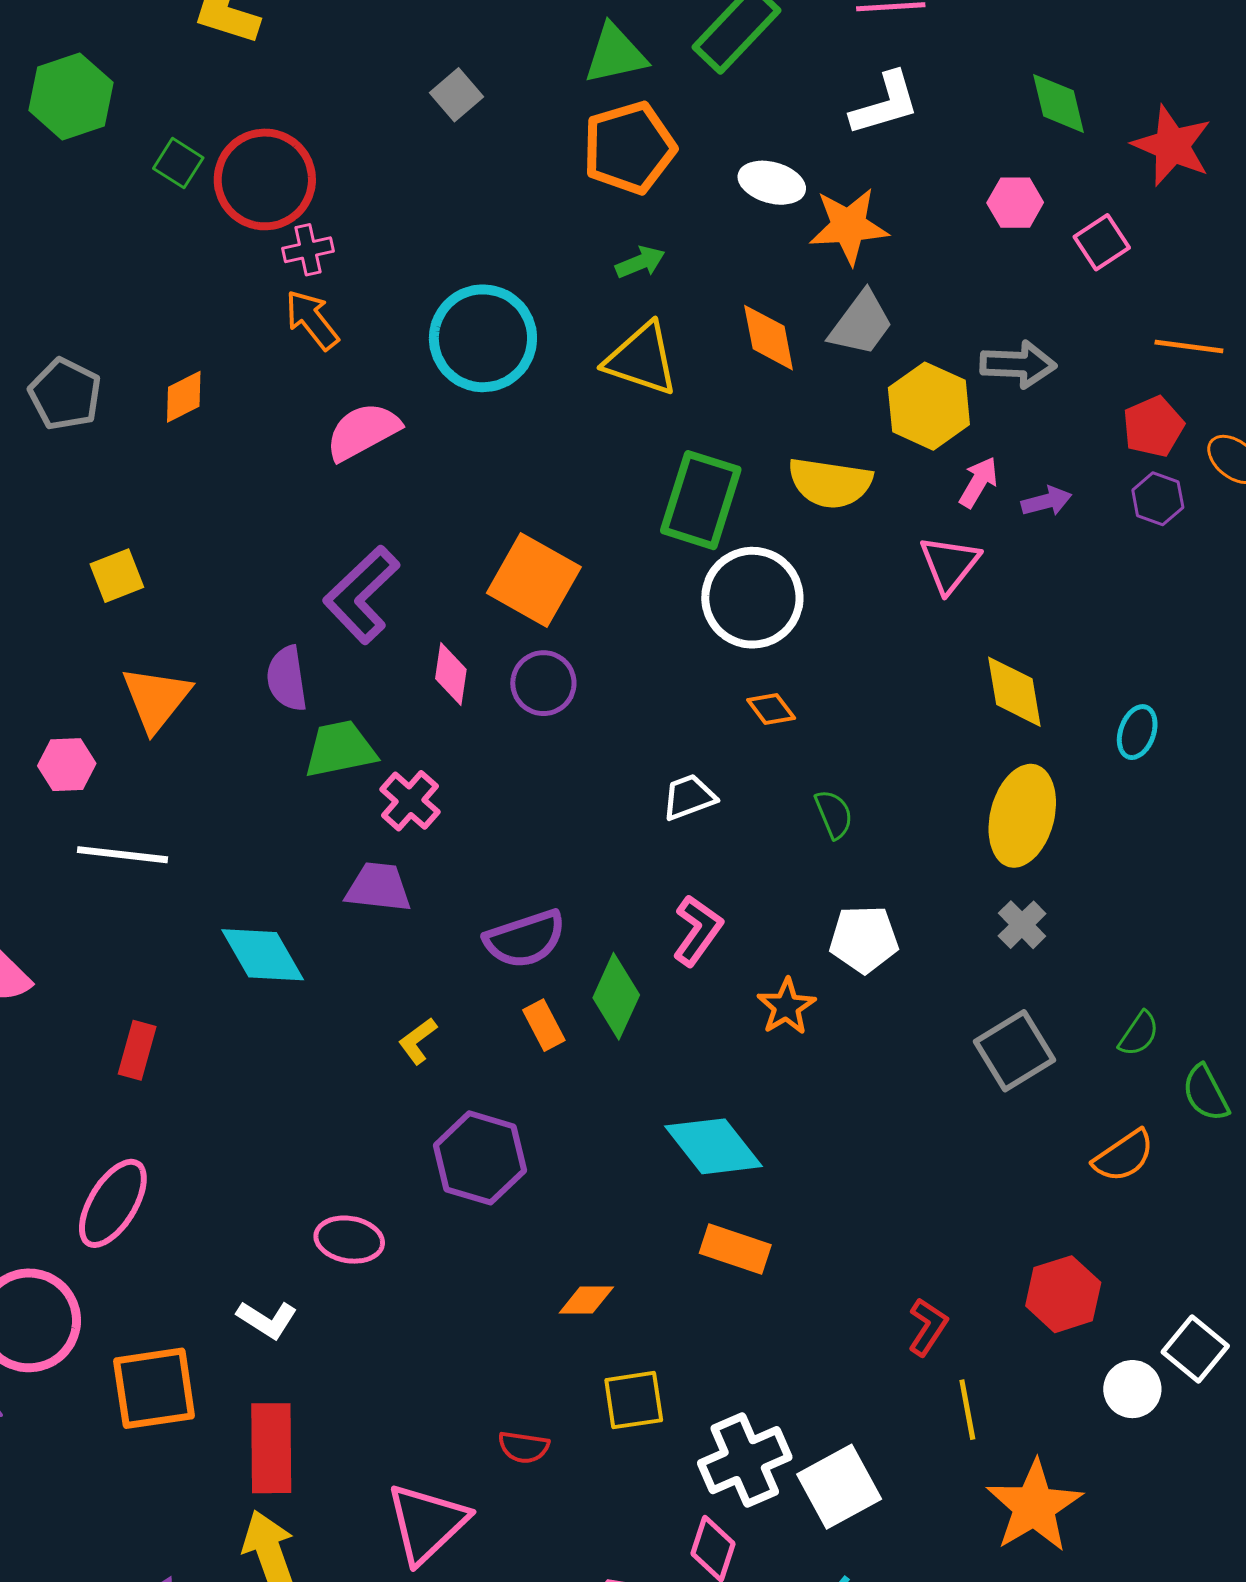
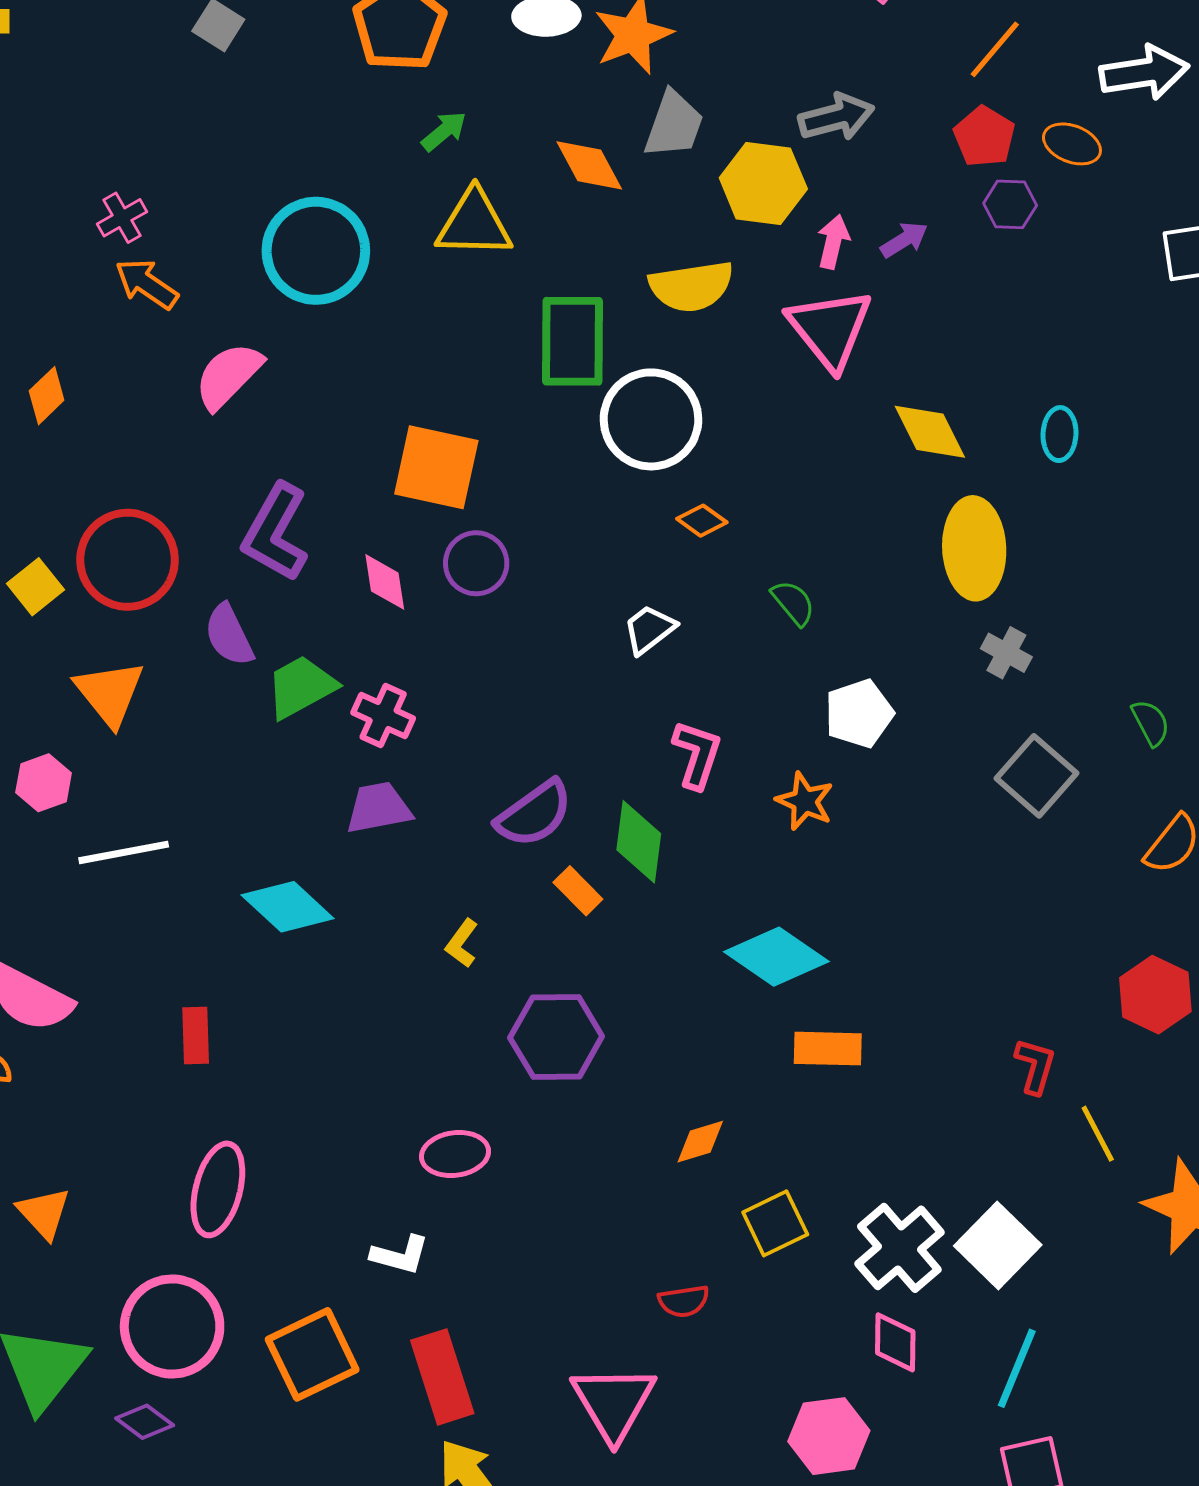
red circle: (265, 179) -> (128, 560), moved
orange line: (1189, 347) -> (995, 49), turned -40
pink triangle: (949, 564) -> (830, 329), size x1.4
green semicircle: (1139, 1034) -> (1151, 723), turned -45

